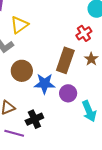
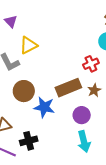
brown rectangle: (65, 60) -> (68, 88), turned 40
purple circle: (68, 93) -> (82, 115), moved

